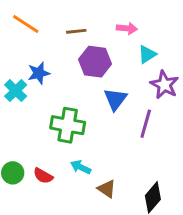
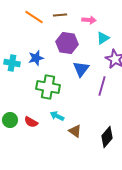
orange line: (26, 24) -> (34, 17), moved
brown line: (76, 31) -> (60, 15), moved
blue star: (39, 73) -> (36, 58), moved
cyan cross: (16, 91) -> (12, 63), turned -35

